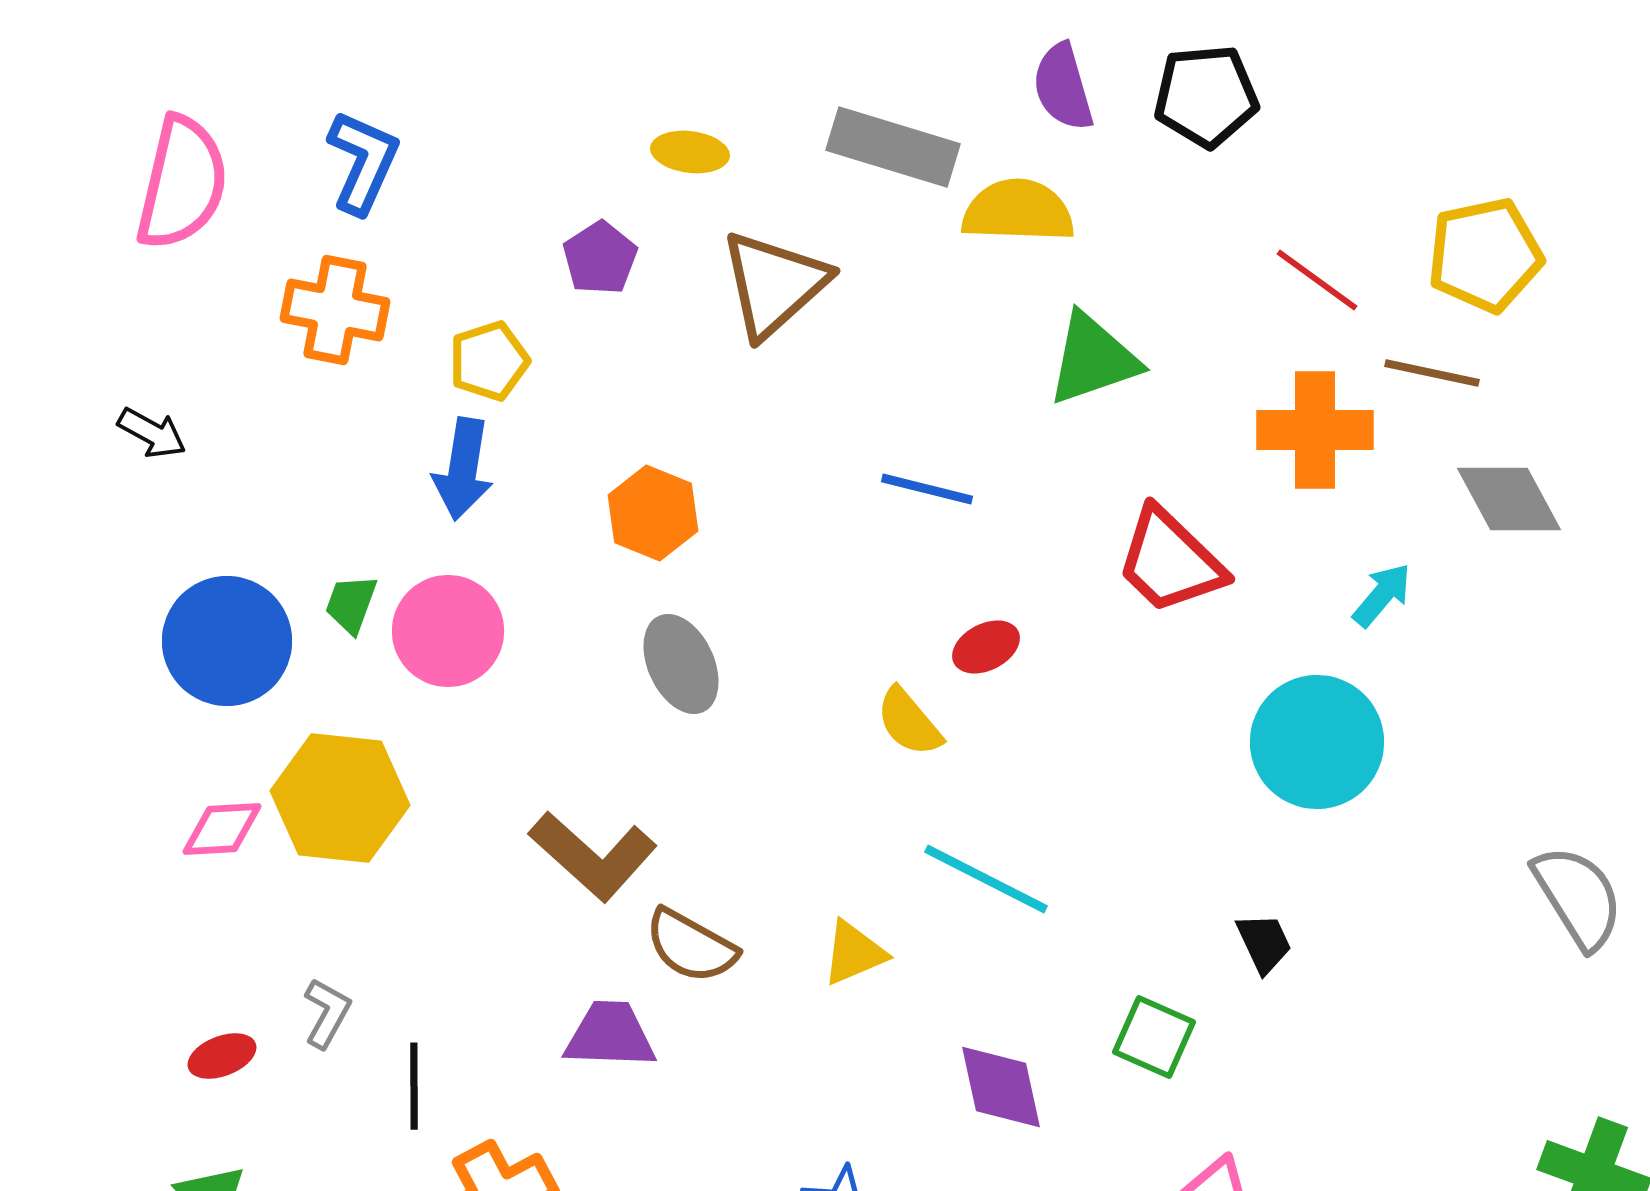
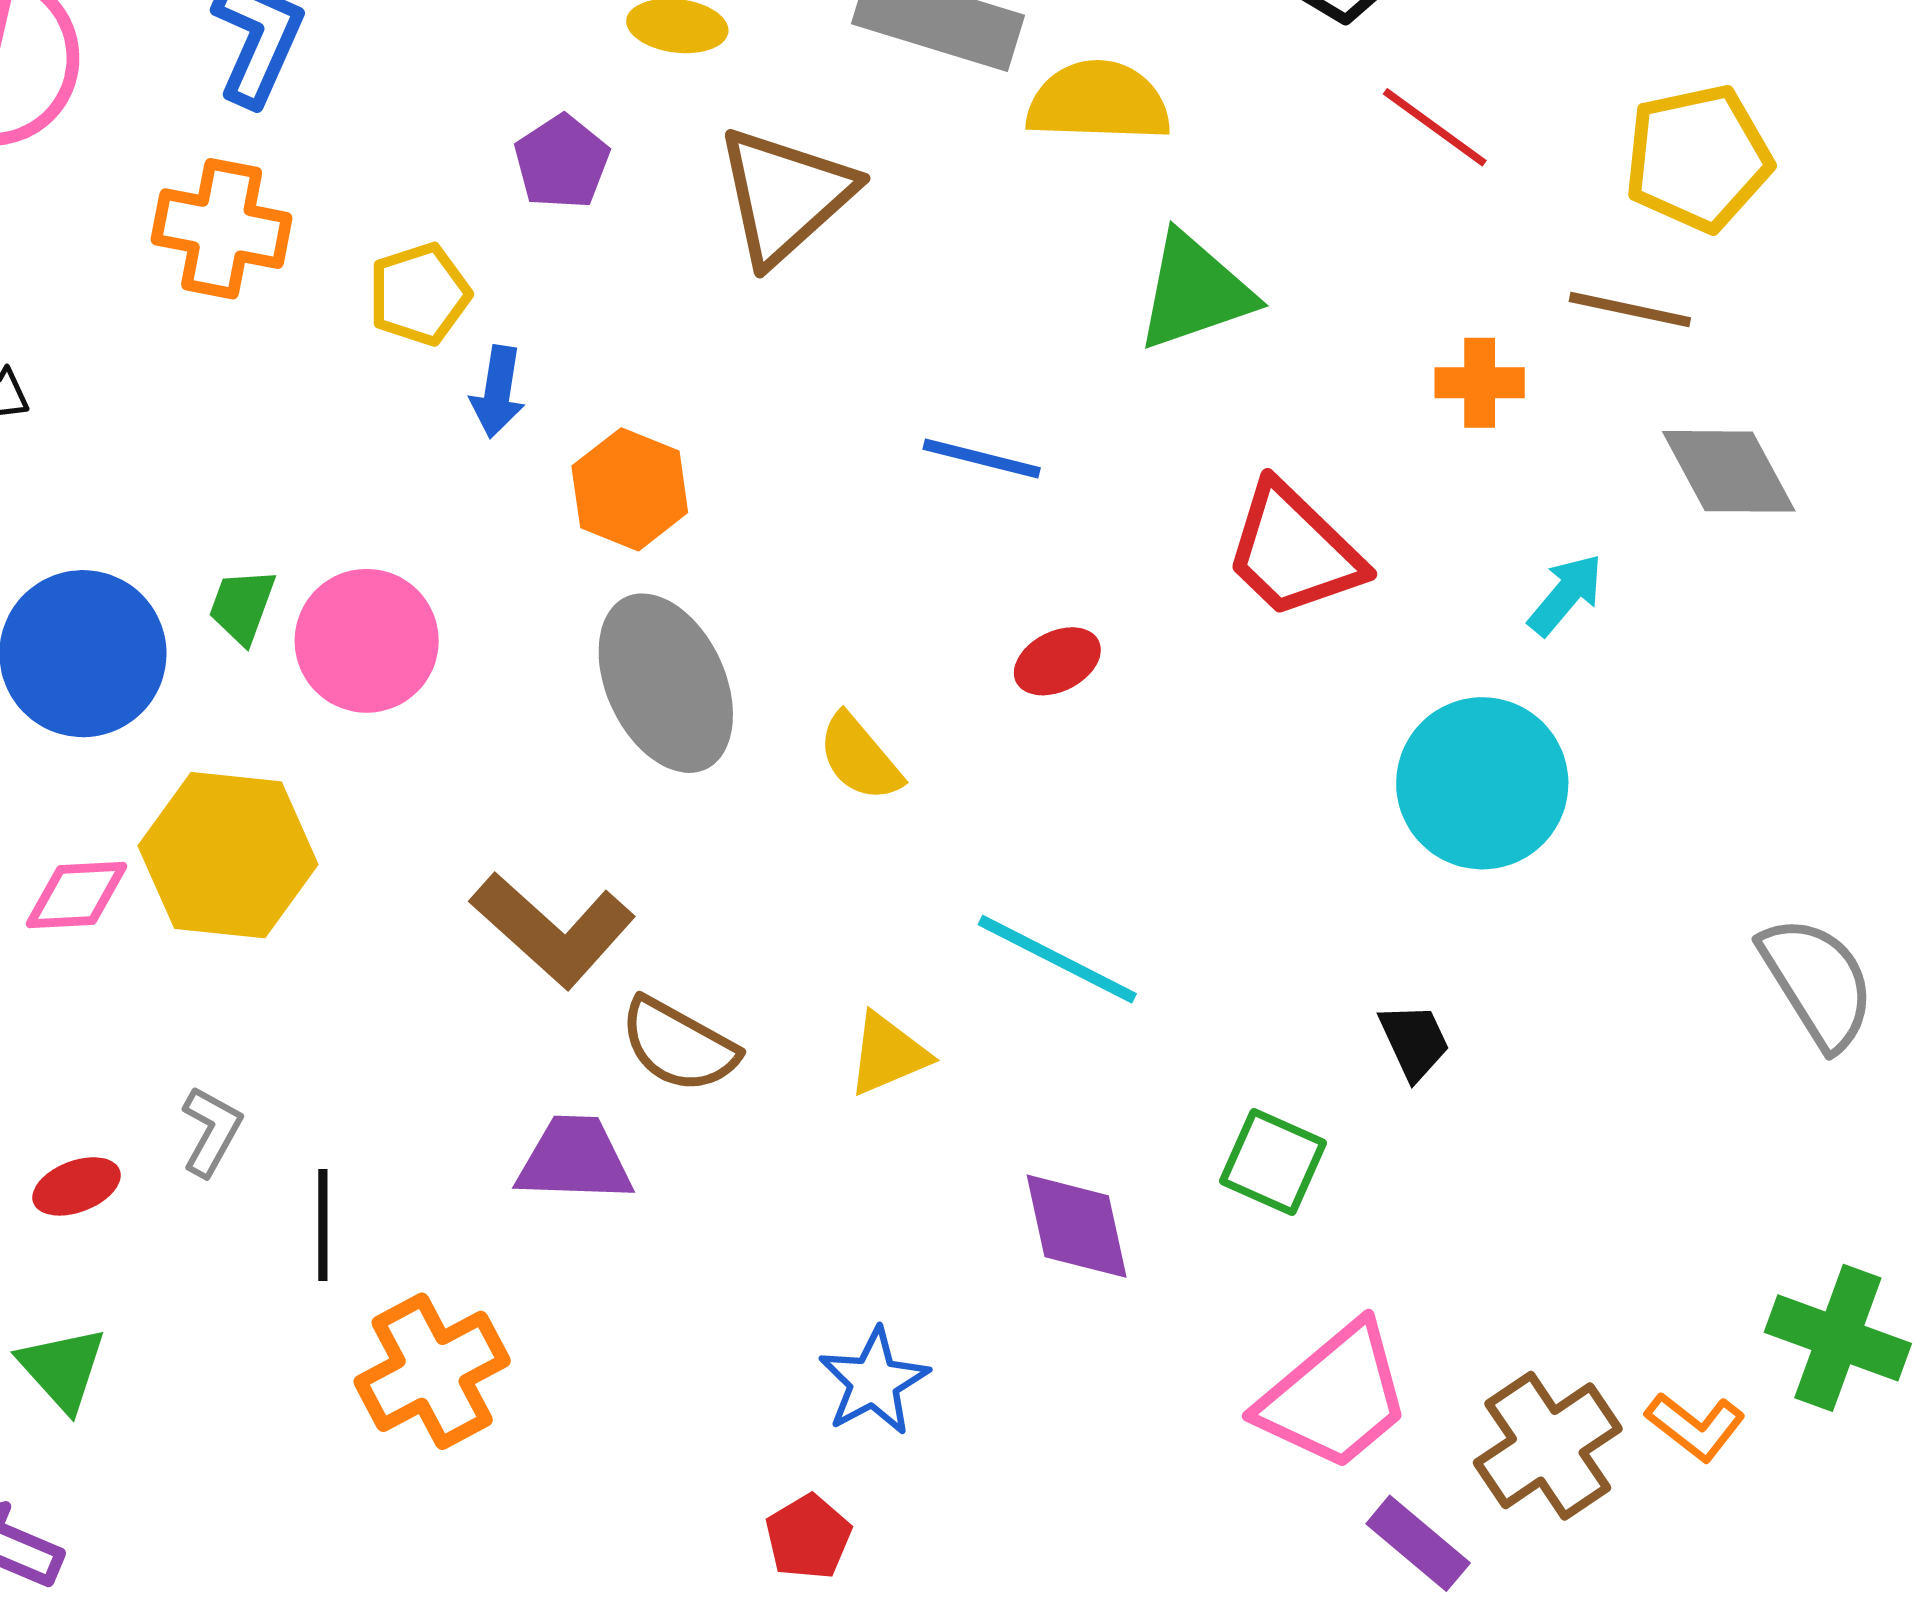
red line: (1317, 280) -> (1435, 127), moved
orange cross: (1315, 430) -> (1480, 383), size x0.6
blue arrow: (463, 469) -> (498, 392), moved, size x0.7
gray ellipse: (681, 664) -> (666, 683), size x1.4
yellow semicircle: (909, 722) -> (860, 758), moved

